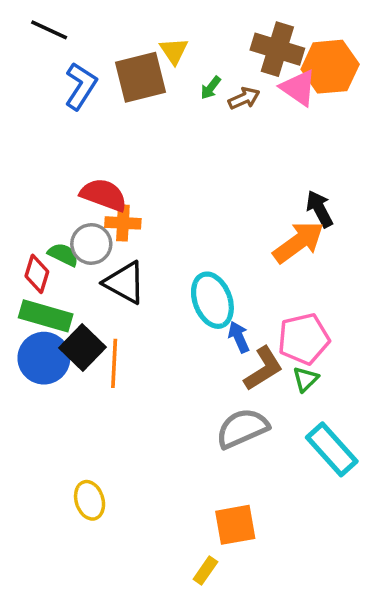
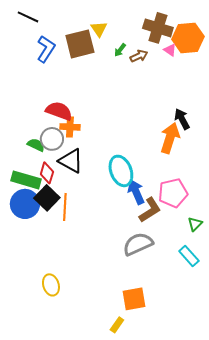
pink triangle: (298, 88) -> (170, 50), size x0.6
orange arrow: (298, 242) -> (170, 138), turned -36
red diamond: (37, 274) -> (47, 173), moved
blue arrow: (239, 337) -> (136, 192), size x1.4
green triangle: (305, 379) -> (195, 224), moved
cyan rectangle: (332, 449) -> (189, 256), size x0.7

